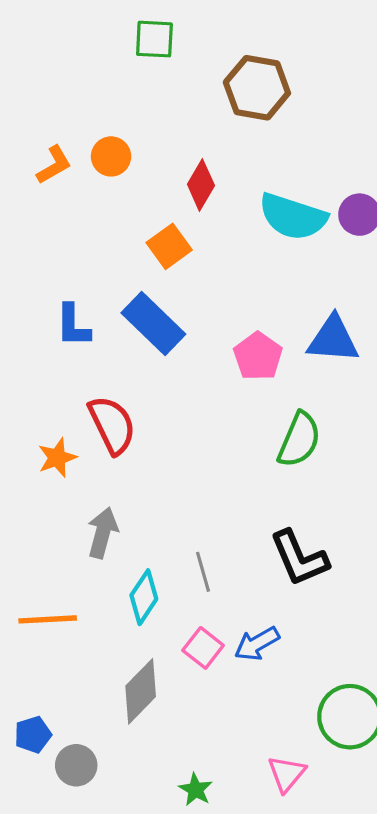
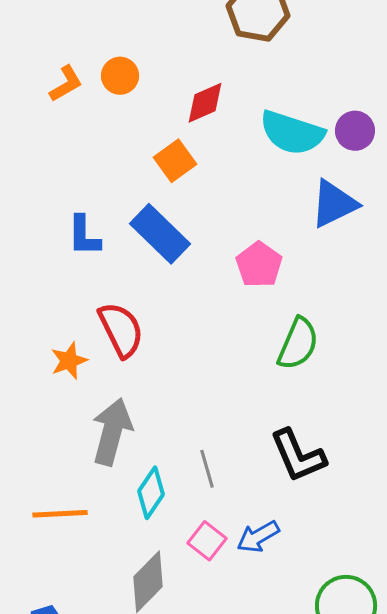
red diamond: (201, 185) -> (205, 103), turned 36
blue triangle: (333, 339) -> (334, 204), moved, turned -30
gray arrow: (103, 533) -> (112, 432), size x1.4

